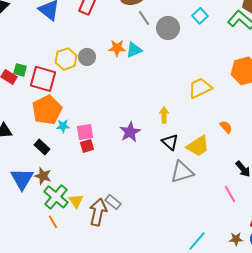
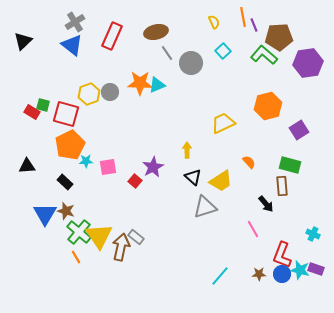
orange star: (117, 48) -> (140, 83), size x1.4
red square: (87, 146) -> (135, 181), moved, turned -32
yellow triangle: (76, 201) -> (99, 236), size x1.8

